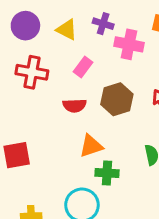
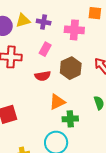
purple cross: (103, 24) -> (44, 22), moved
yellow triangle: (67, 30) -> (23, 20), moved, turned -35

